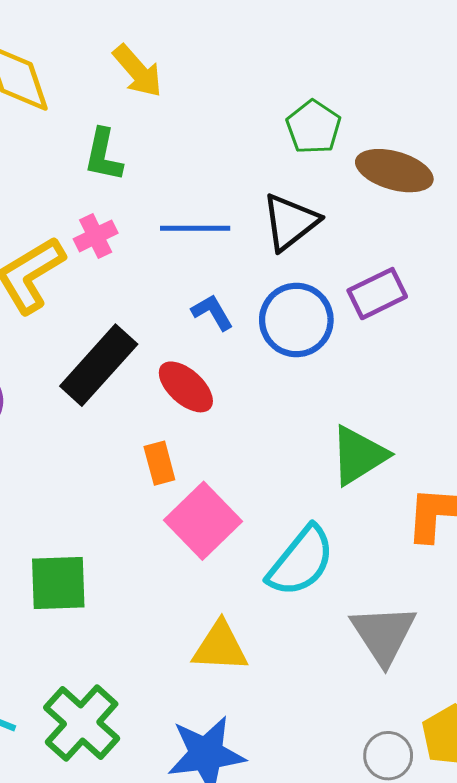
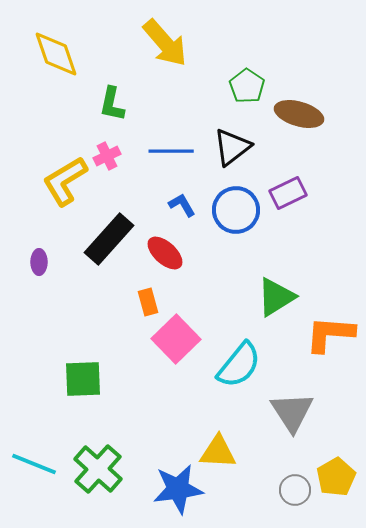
yellow arrow: (138, 71) -> (165, 43), moved, size x1.4
yellow triangle: (220, 647) -> (218, 452), moved

